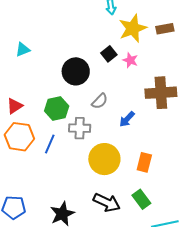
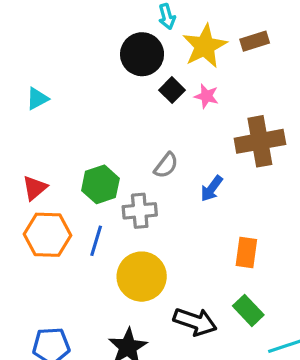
black circle: (76, 71) -> (142, 54), moved
yellow circle: (104, 159) -> (142, 277), moved

